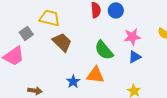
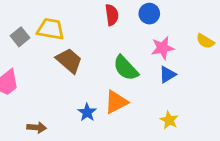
blue circle: (116, 10) -> (149, 14), moved
gray square: (26, 33) -> (20, 37), moved
orange triangle: (95, 75) -> (116, 102), turned -30

